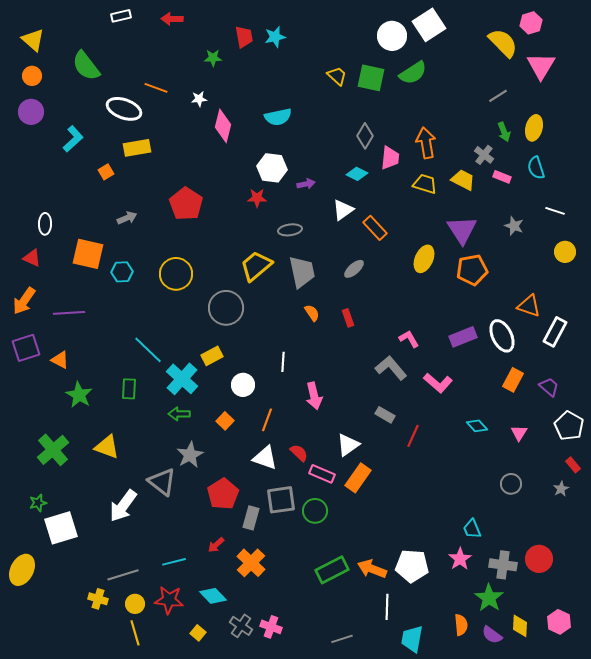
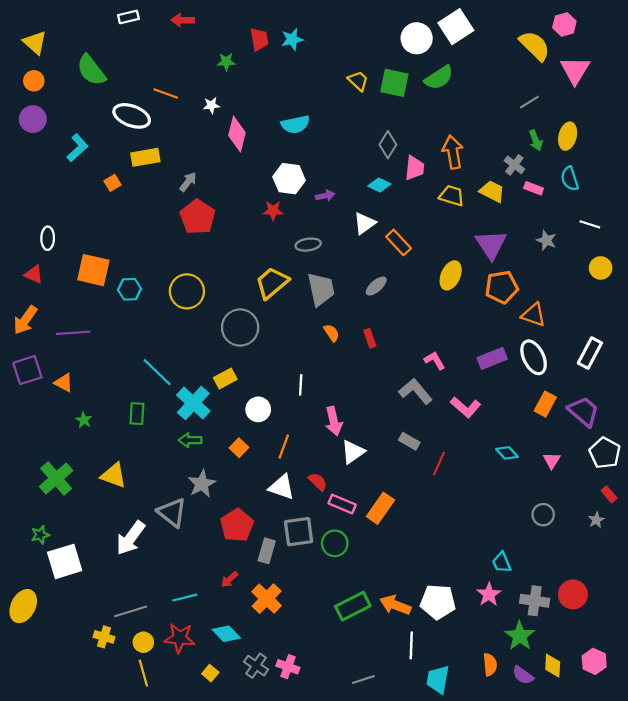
gray arrow: (127, 218) -> (188, 182), moved, turned -30
orange triangle: (529, 306) -> (534, 315), moved
purple trapezoid: (549, 387) -> (584, 412), size x1.5
green star: (79, 395) -> (84, 420), size x0.6
white triangle: (348, 445) -> (353, 452), moved

